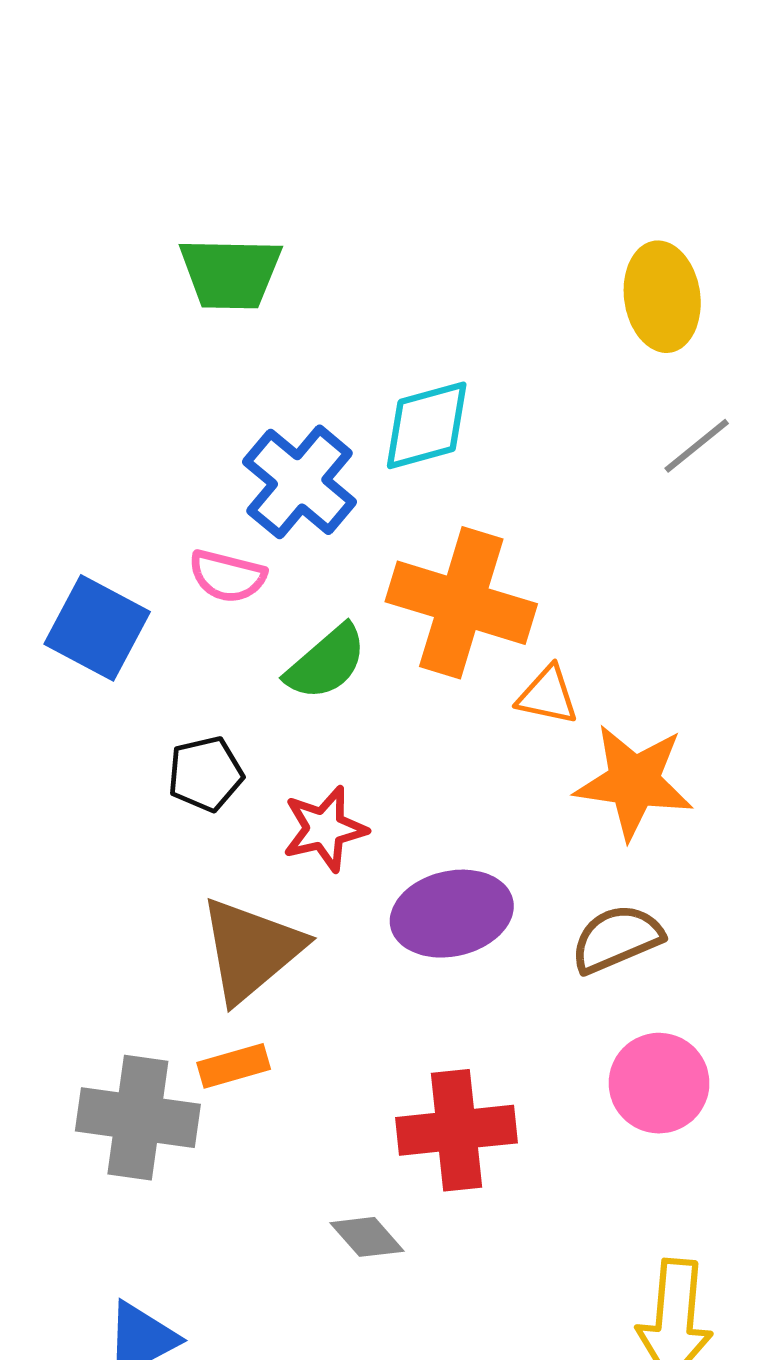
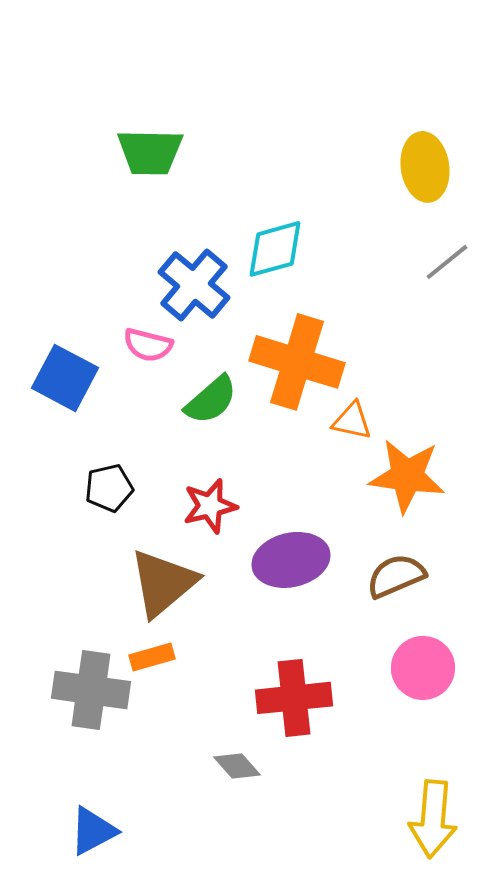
black pentagon: (205, 774) -> (109, 488), moved

